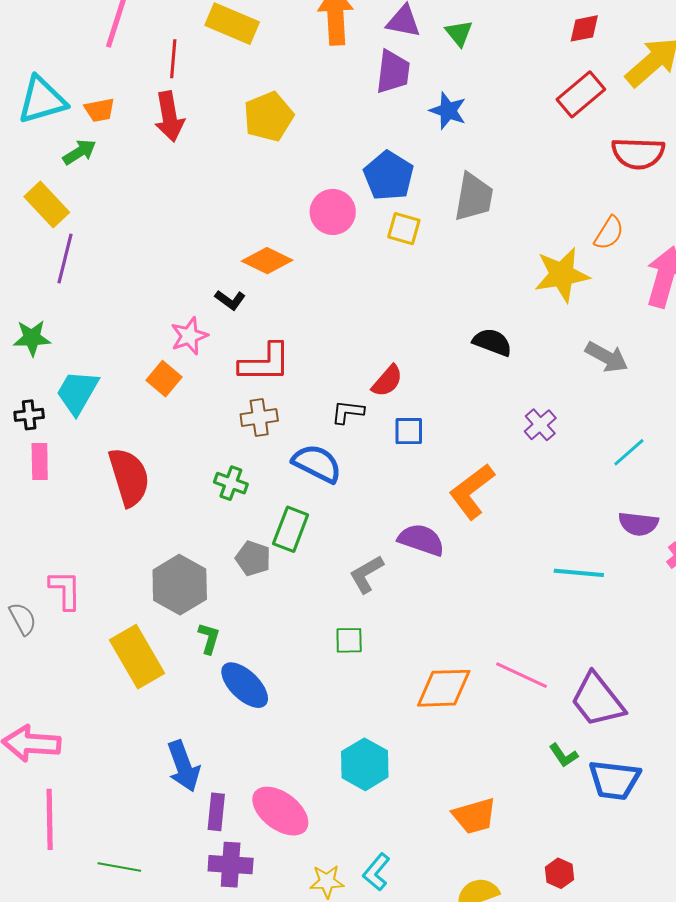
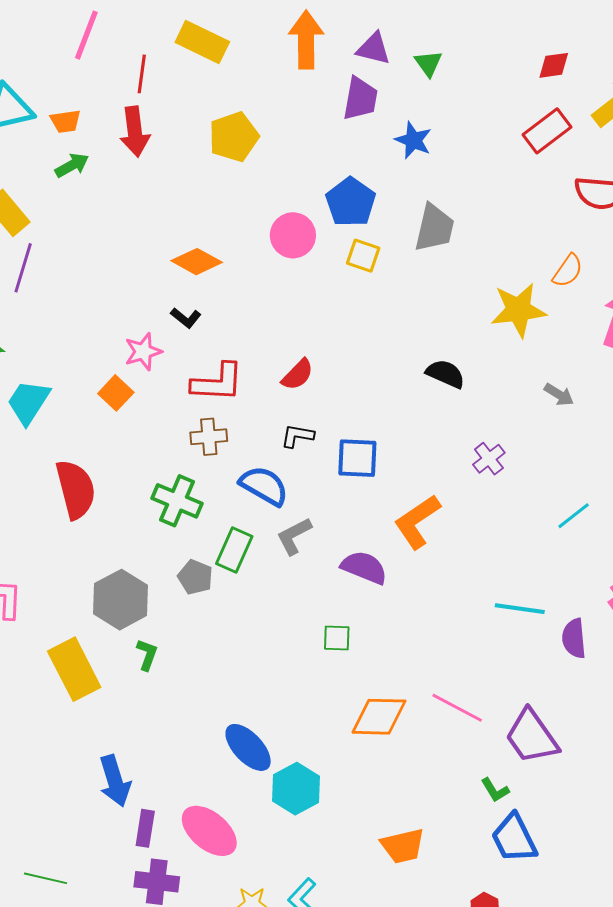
green arrow: (79, 152) -> (72, 165), moved
orange diamond: (267, 261) -> (197, 262), moved
gray arrow: (607, 357) -> (559, 395), size x0.7
red semicircle: (387, 381) -> (298, 375), moved
blue square: (409, 431) -> (357, 458), size x1.4
cyan line: (629, 452) -> (574, 516), moved
green cross: (231, 483) -> (177, 501), size x1.5
purple semicircle: (638, 524) -> (574, 638), moved, turned 75
gray L-shape: (366, 574) -> (294, 536), moved
green square: (349, 640) -> (337, 638), moved
blue ellipse: (245, 685) -> (248, 747), moved
blue trapezoid: (614, 780) -> (514, 838), moved, turned 54

